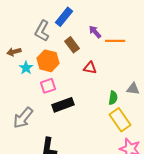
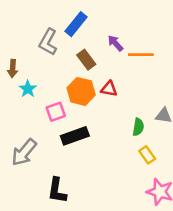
brown arrow: (14, 52) -> (13, 69), turned -72
orange hexagon: (48, 61) -> (81, 91), moved
yellow rectangle: (120, 120) -> (147, 155), size x0.6

